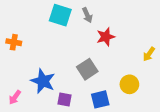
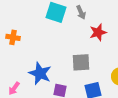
gray square: (87, 69) -> (81, 62), turned 30

